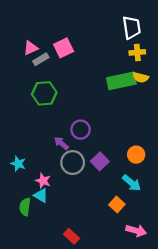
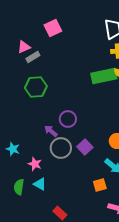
pink square: (64, 48) -> (53, 28), moved
cyan triangle: (41, 195) -> (40, 184), moved
orange square: (117, 204) -> (100, 185), turned 32

